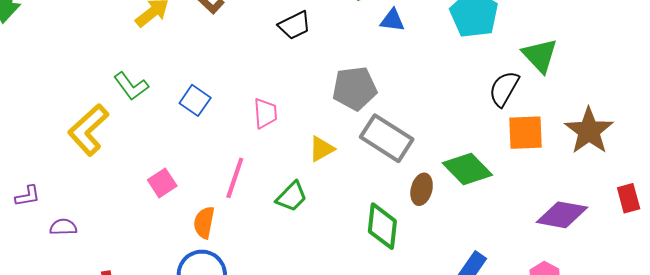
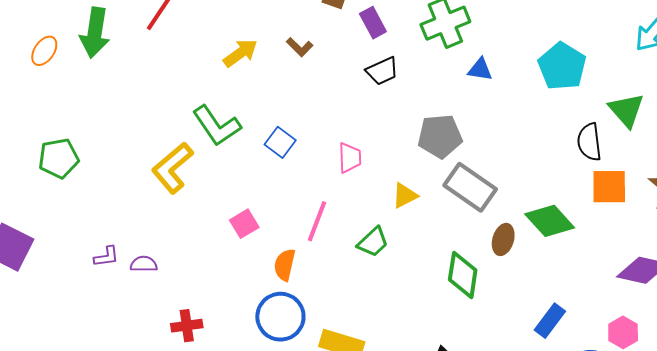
green L-shape: (131, 86) -> (217, 126), size x1.4
black semicircle: (504, 89) -> (589, 142), turned -39
purple L-shape: (28, 196) -> (106, 257), moved

